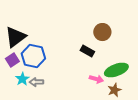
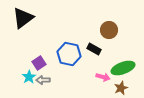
black triangle: (15, 37) -> (23, 18), moved
blue hexagon: (33, 56) -> (69, 54), moved
purple square: (12, 60) -> (39, 63), moved

